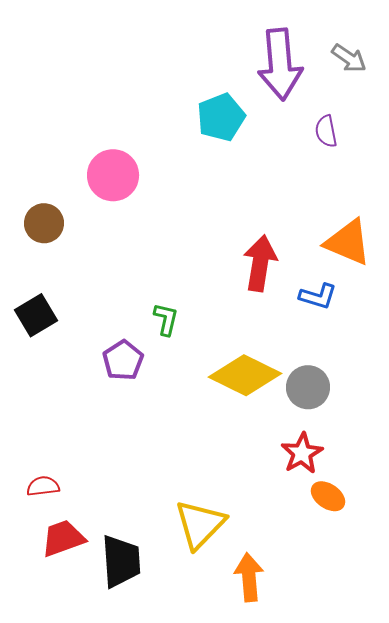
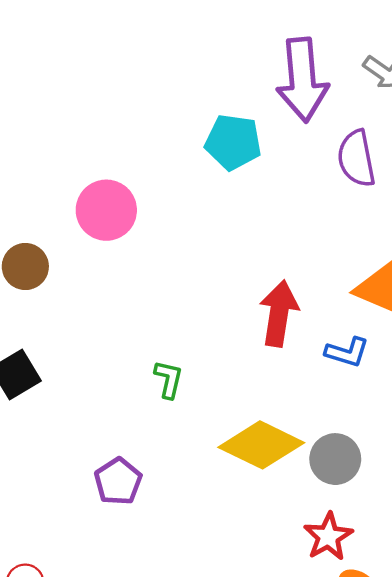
cyan pentagon: (221, 117) -> (233, 142), turned 30
purple semicircle: (326, 131) -> (356, 158), size x1.5
purple pentagon: (123, 360) -> (118, 481), moved

